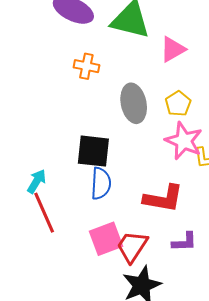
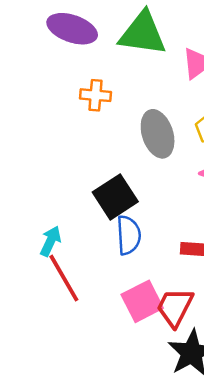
black square: (93, 151) -> (115, 197), turned -33

